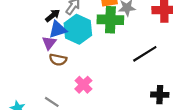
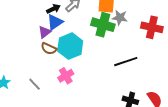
blue triangle: (58, 29) -> (55, 22), turned -30
cyan hexagon: (78, 29) -> (70, 46), moved

